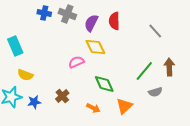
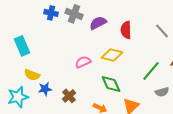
red semicircle: (114, 21) -> (126, 30), moved
purple semicircle: (91, 23) -> (98, 23), turned 36
yellow diamond: (95, 47) -> (112, 55), moved, turned -50
blue star: (34, 102) -> (45, 89), moved

